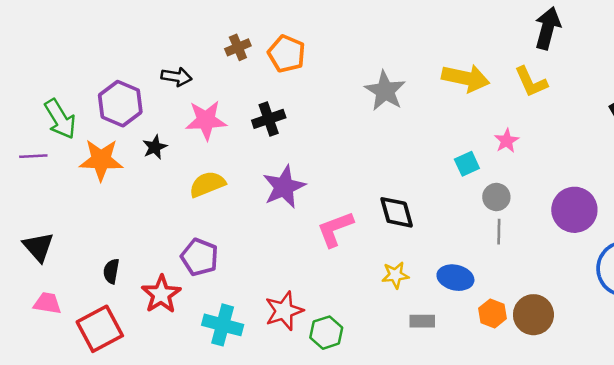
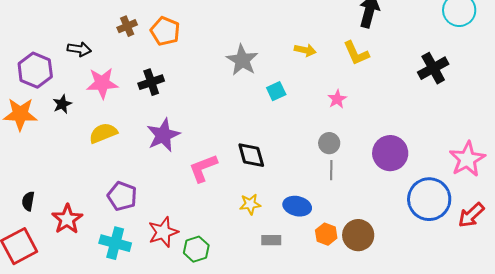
yellow arrow: (466, 78) -> (305, 50), size x0.6
cyan square: (467, 164) -> (276, 91), moved
purple pentagon: (200, 257) -> (122, 196), moved

